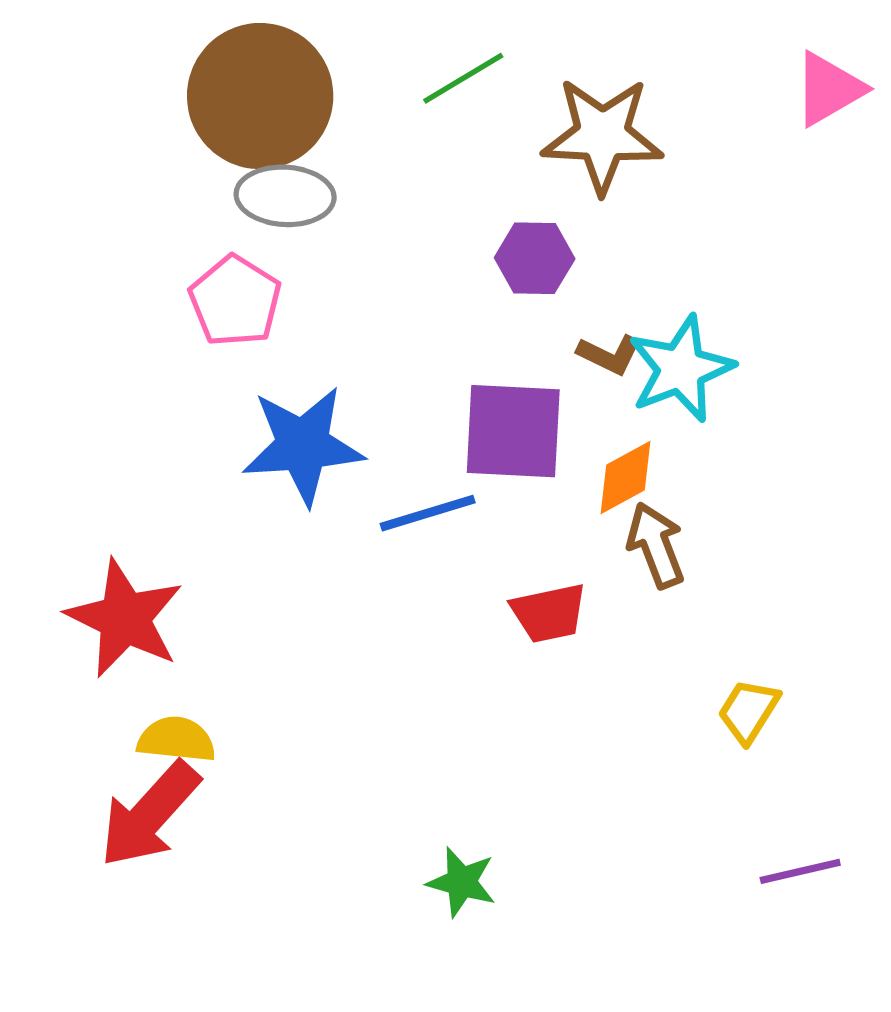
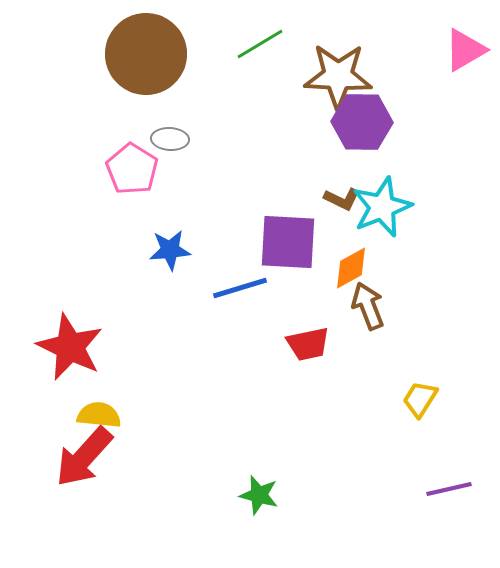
gray ellipse: (285, 196) -> (170, 139), moved, size x0.7
purple hexagon: (535, 258) -> (362, 122), moved, size x1.4
blue star: (303, 445) -> (170, 250), size x0.6

